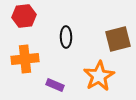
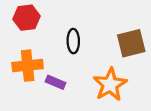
purple rectangle: (55, 85) -> (55, 82), moved

